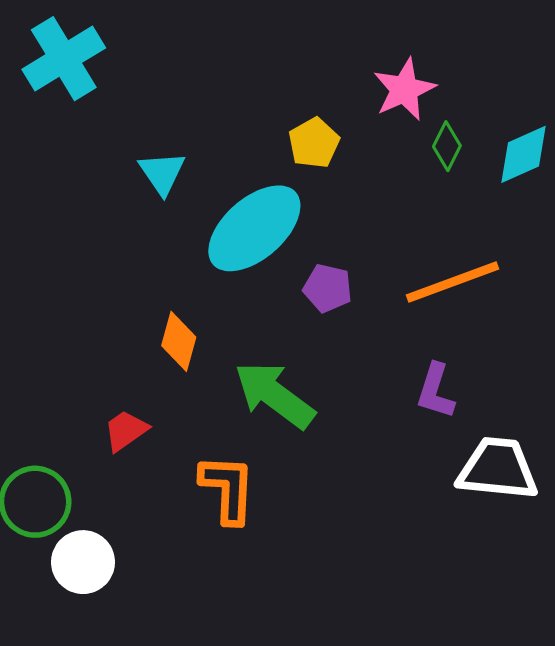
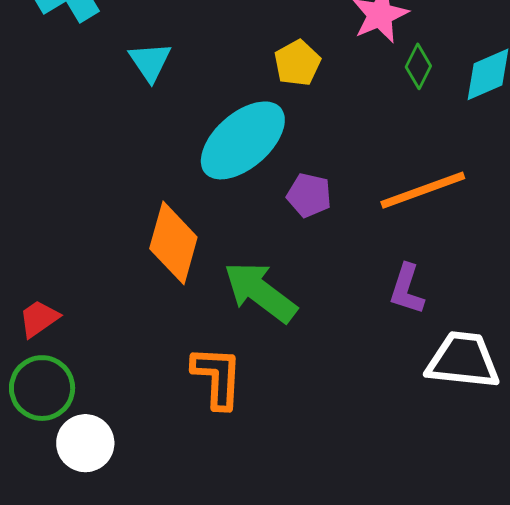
cyan triangle: (162, 173) -> (150, 62), moved
orange diamond: (179, 341) -> (173, 243), size x1.5
red trapezoid: (126, 430) -> (39, 319), moved

